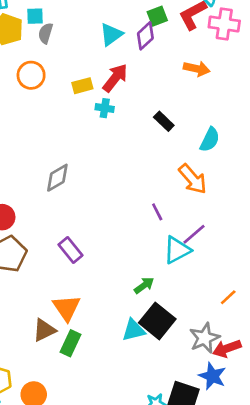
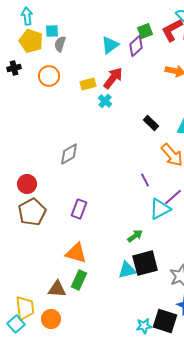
cyan cross: (105, 108) -> (105, 101), turned 32
black rectangle: (164, 121) -> (151, 123), moved
purple rectangle: (71, 250) -> (79, 209), turned 60
orange triangle: (67, 308) -> (76, 253), turned -40
black square: (157, 321) -> (145, 263), turned 36
brown triangle: (44, 330) -> (57, 289), moved, turned 30

